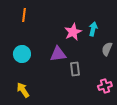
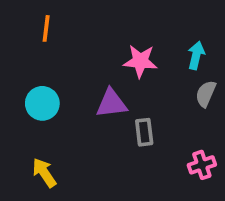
cyan arrow: (93, 29) -> (196, 55), moved
pink star: (73, 32) -> (140, 61), turned 30

